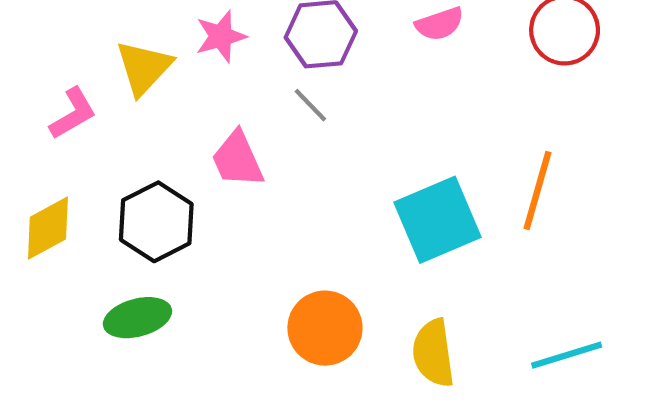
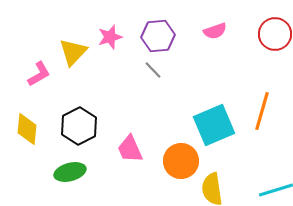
pink trapezoid: (237, 159) -> (130, 149), moved
yellow diamond: (48, 228) -> (27, 129), turned -56
orange circle: (325, 328) -> (181, 161), moved

